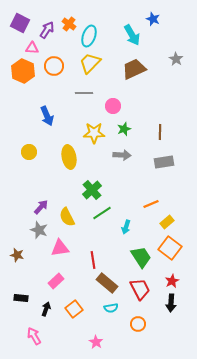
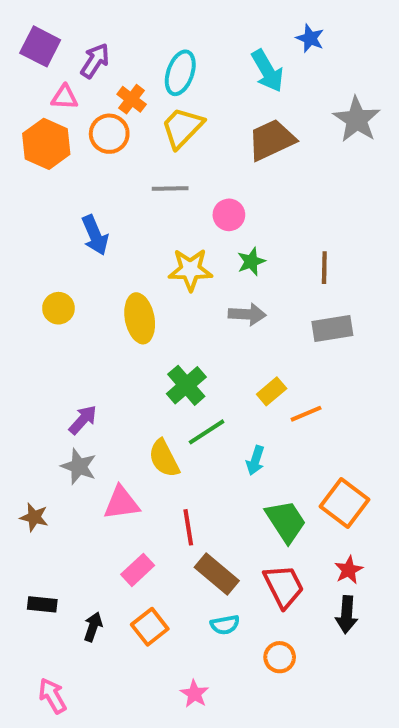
orange cross: (69, 24) -> (132, 99), moved
gray star: (176, 59) -> (357, 120), size x1.6
yellow semicircle: (67, 217) -> (164, 458), moved
yellow rectangle: (167, 222) -> (272, 391), moved
pink rectangle: (56, 281) -> (138, 570), moved
pink arrow: (34, 336) -> (52, 696), moved

